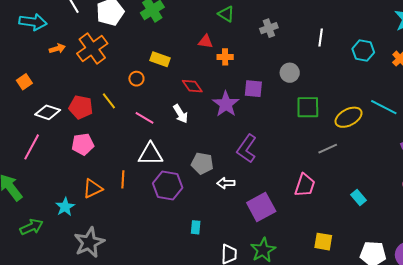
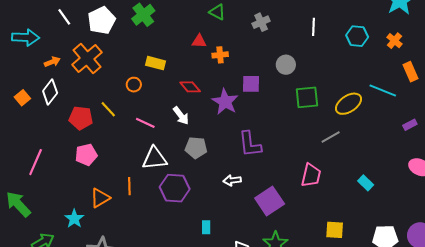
white diamond: (48, 112) -> (50, 92), moved, turned -65
purple L-shape: (247, 149) -> (250, 144), turned -36
gray pentagon: (202, 163) -> (196, 148), moved

